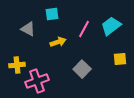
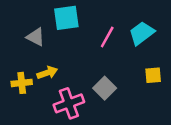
cyan square: (52, 14) -> (66, 18), size x1.5
yellow arrow: (58, 42) -> (47, 73), moved
pink cross: (37, 81) -> (69, 103), moved

